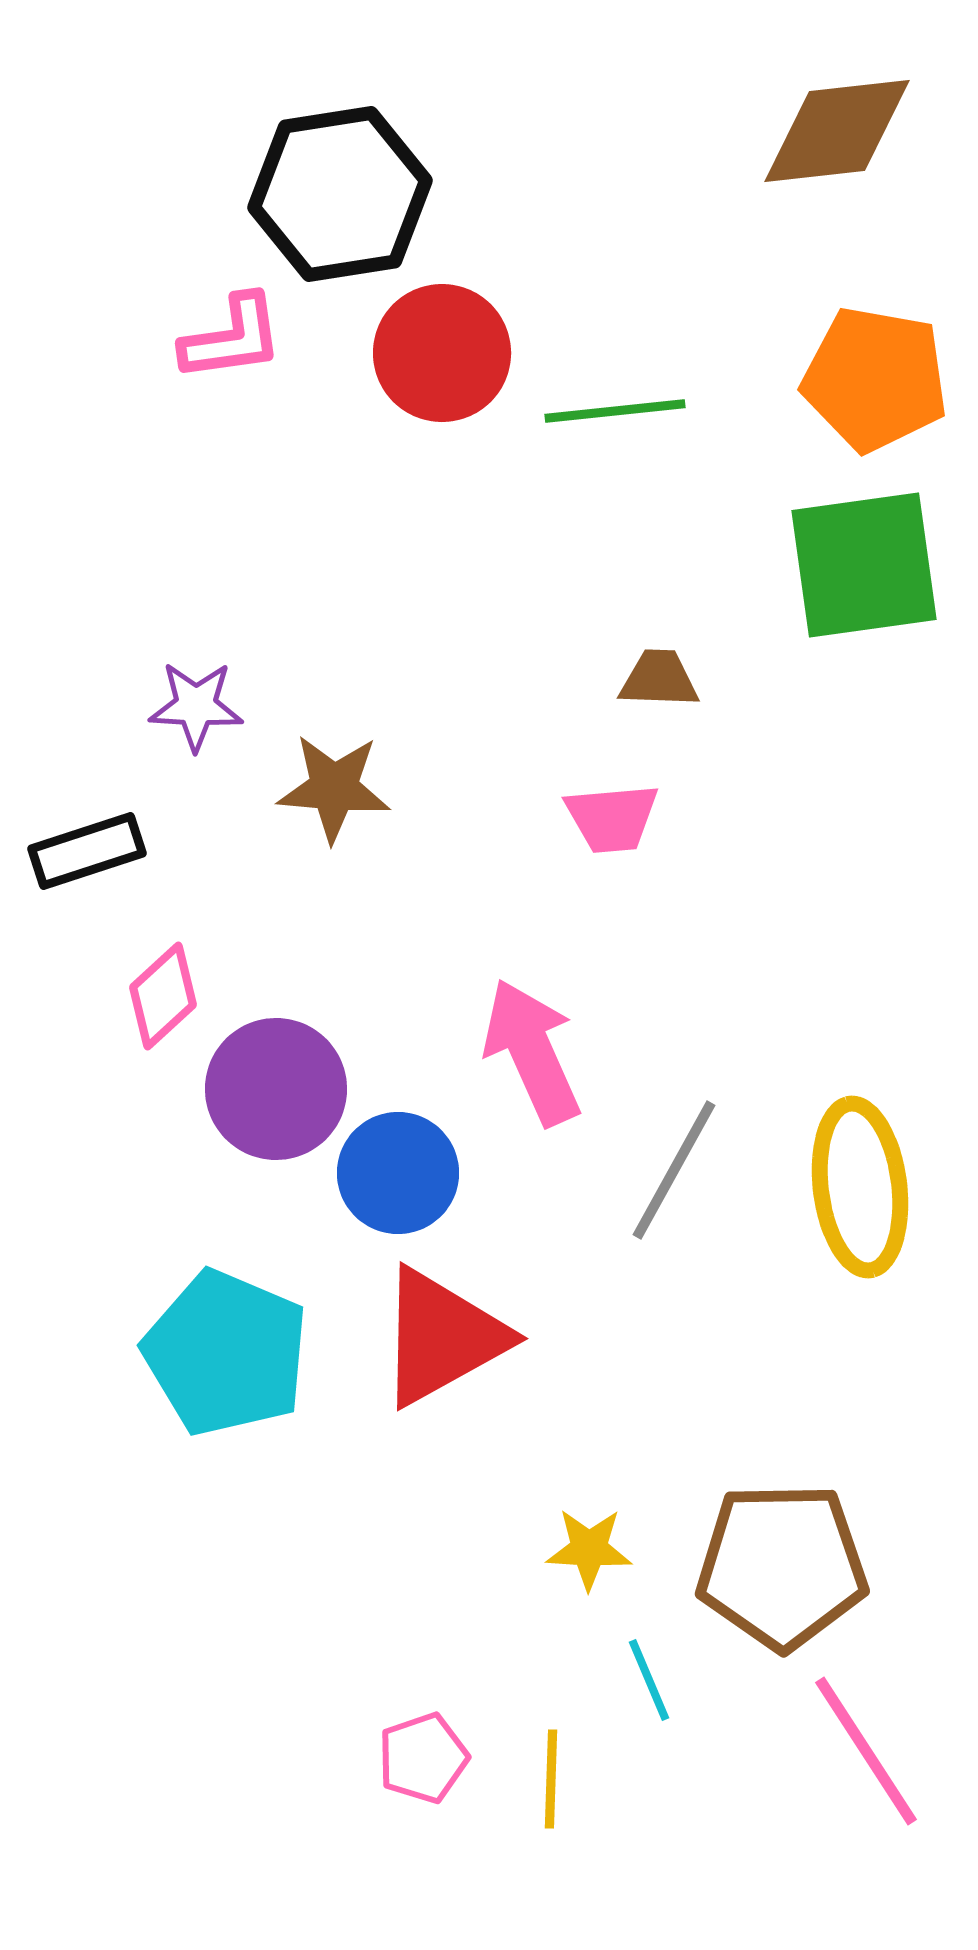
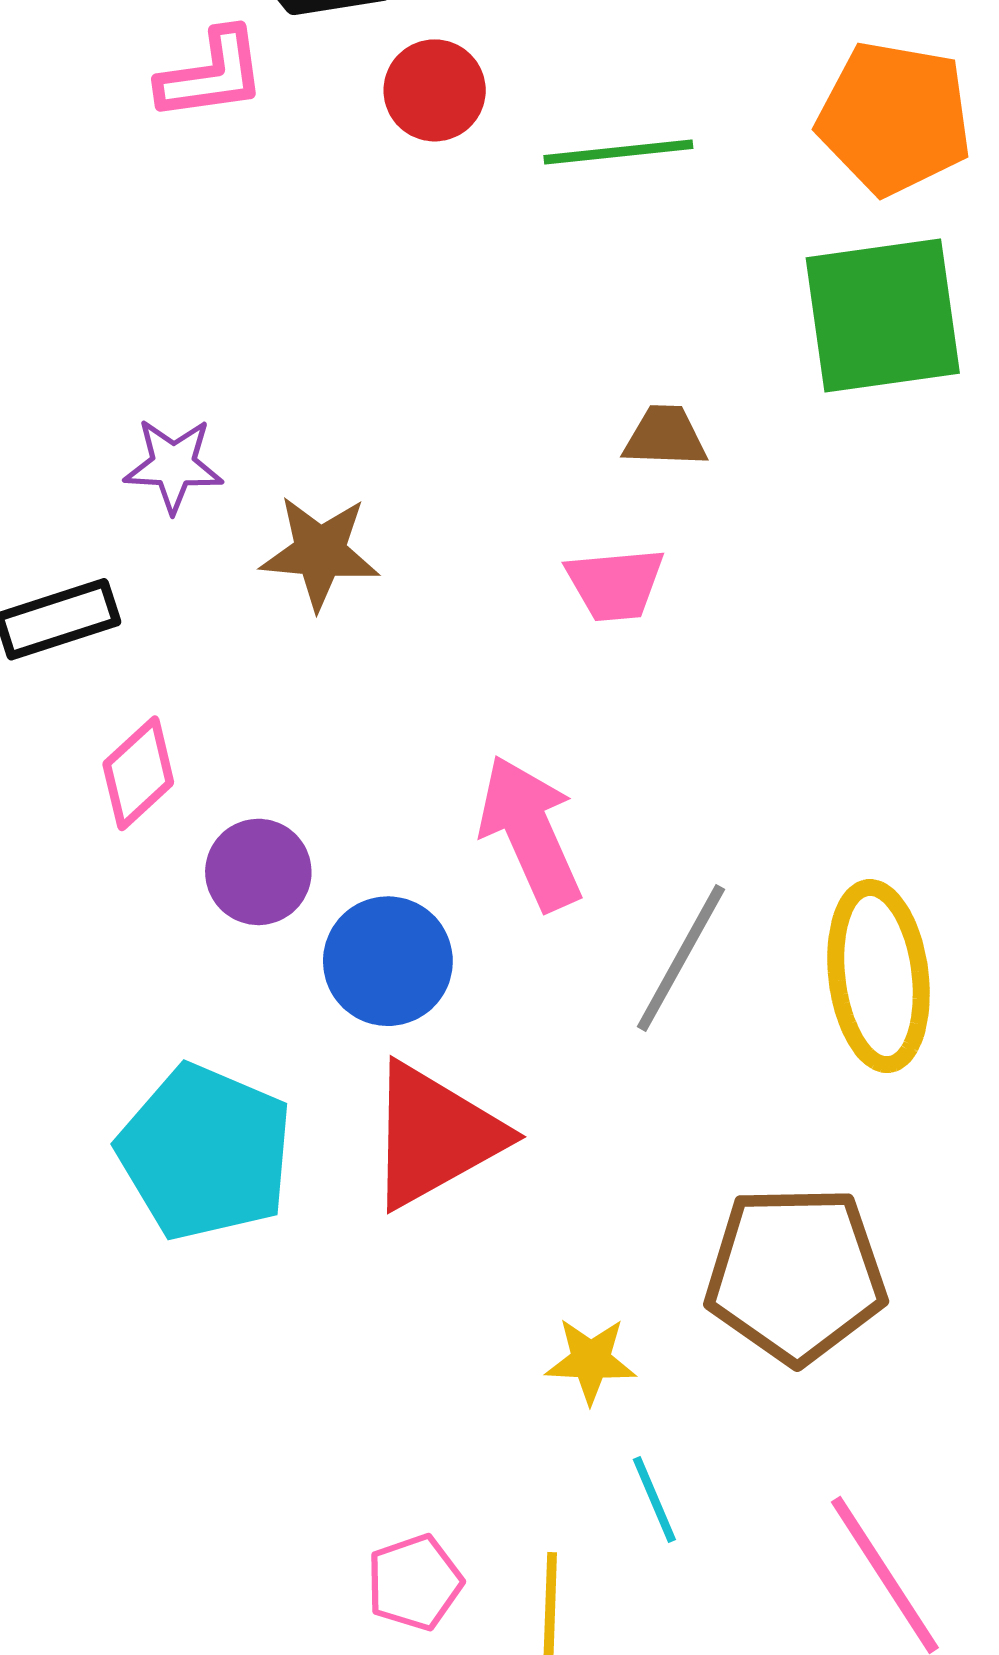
red circle: (442, 353) -> (435, 90), size x0.7
purple circle: (276, 1089) -> (258, 872), size x0.7
brown pentagon: (782, 1566) -> (796, 1274), moved

